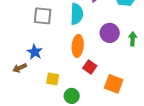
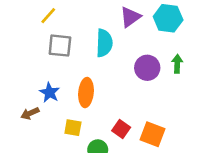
green arrow: (133, 39) -> (177, 64), moved
orange ellipse: (78, 46) -> (86, 93), moved
red square: (90, 67) -> (121, 129), moved

